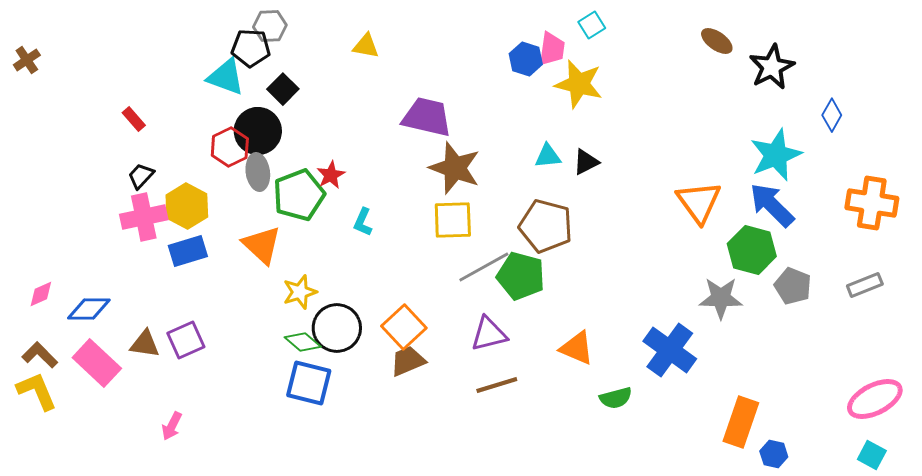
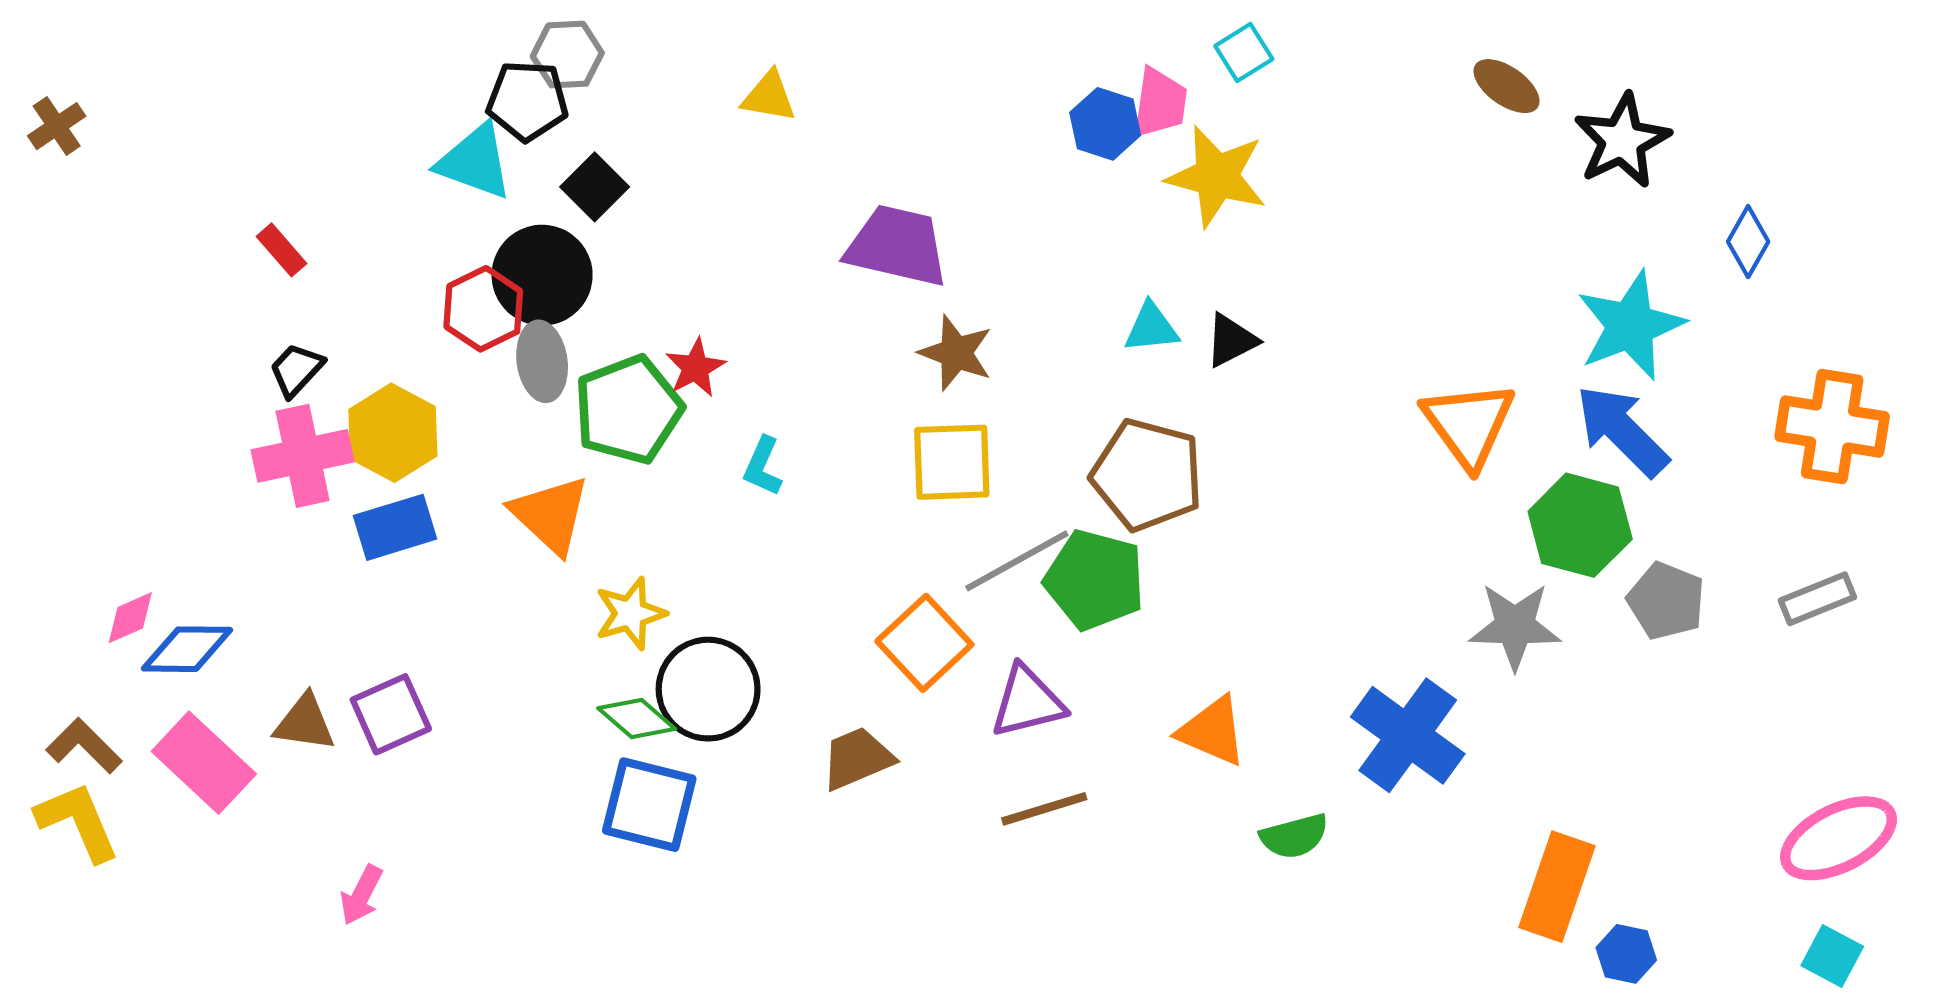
brown star: (455, 168) -> (956, 353), size x0.7
pink diamond: (41, 294) -> (130, 618), moved
orange square: (404, 327) -> (924, 643), moved

